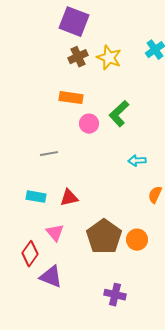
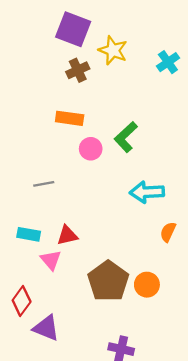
yellow star: (109, 58) -> (113, 50), moved
cyan arrow: (137, 161) -> (147, 192), size x1.6
pink triangle: (55, 233) -> (51, 260), moved

